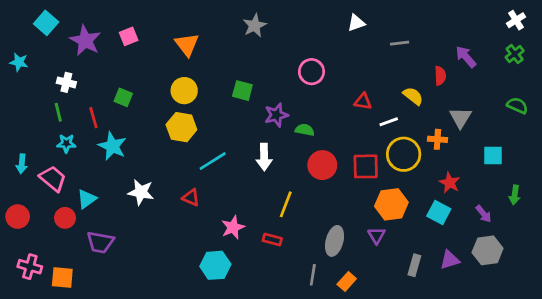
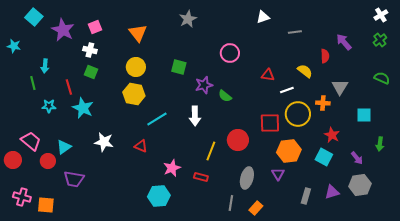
white cross: (66, 82) -> (90, 50), moved
green line: (58, 112) -> (33, 83), moved
green semicircle: (305, 130) -> (225, 96), turned -152
cyan arrow: (22, 164) -> (45, 66), moved
red circle: (322, 165) -> (238, 140), moved
pink trapezoid: (53, 179) -> (31, 141), moved

